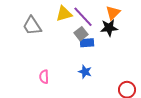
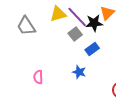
black star: (109, 28) -> (94, 23), moved
blue rectangle: (87, 43) -> (92, 49), moved, turned -32

